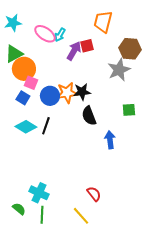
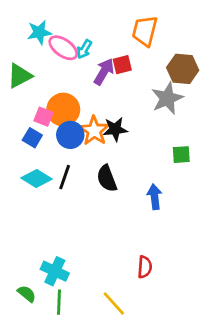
cyan star: (13, 23) -> (39, 32), moved
orange circle: (24, 69) -> (63, 110), moved
orange star: (67, 93) -> (94, 131), turned -30
black semicircle: (89, 116) -> (107, 178), moved
red semicircle: (94, 194) -> (145, 267), moved, turned 42

